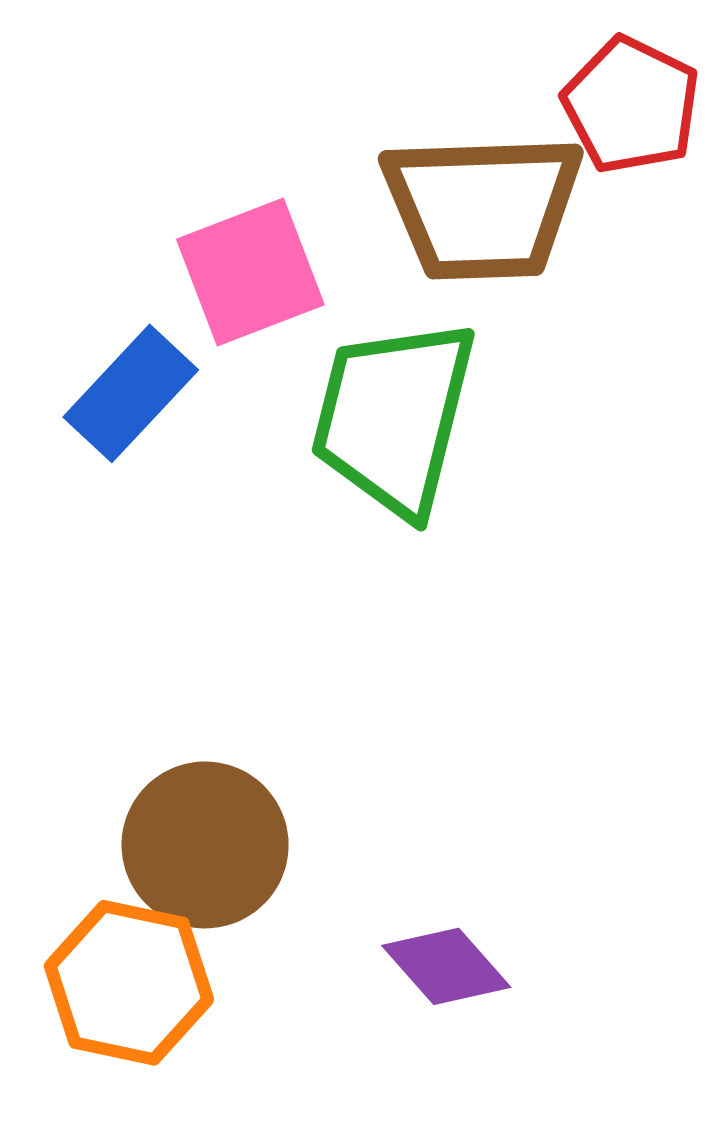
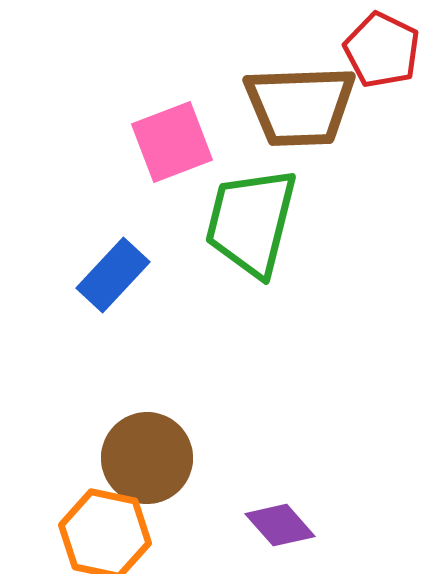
blue rectangle: (131, 393) -> (113, 275), moved

